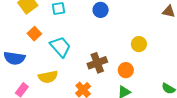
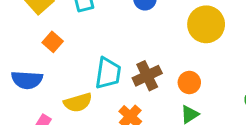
yellow circle: (139, 44) -> (206, 24), moved, size x1.6
cyan trapezoid: (60, 47) -> (108, 73), moved, turned 55

